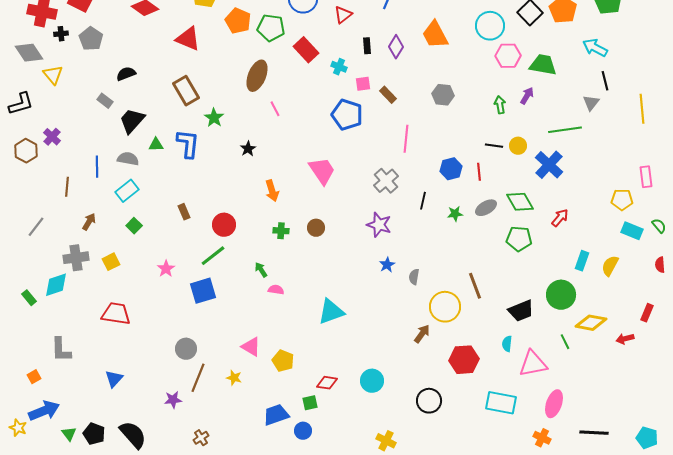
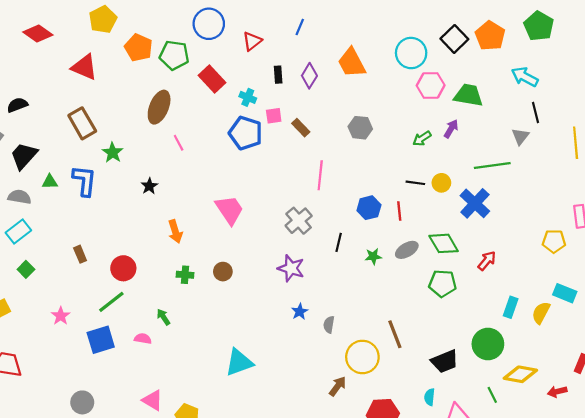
green arrow: (500, 105) -> (422, 138), turned -114
blue pentagon: (347, 115) -> (246, 133), moved
cyan rectangle: (632, 231) -> (565, 293), moved
pink semicircle: (276, 290) -> (143, 339), moved

